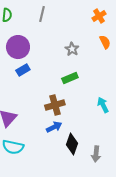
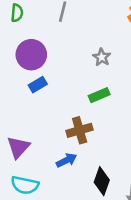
blue arrow: (54, 127) -> (67, 160), moved

